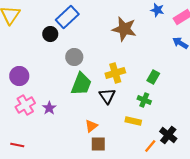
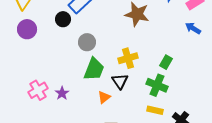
purple circle: (19, 76) -> (27, 29), moved
green cross: (144, 100) -> (157, 85), size x1.5
yellow rectangle: (133, 121) -> (155, 110), moved
orange triangle: (91, 126) -> (104, 97), moved

